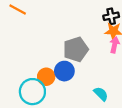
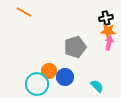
blue circle: (64, 71) -> (65, 77), moved

